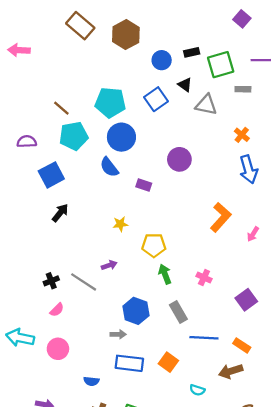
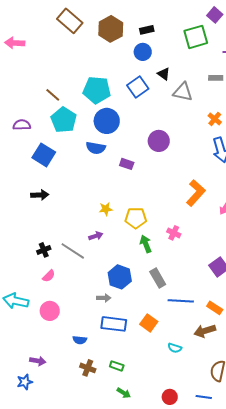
black rectangle: (192, 52) -> (147, 30), moved
green square: (221, 65) -> (196, 37), moved
cyan pentagon: (74, 136) -> (64, 120), turned -30
blue semicircle: (109, 167) -> (96, 148), turned -42
blue square: (51, 175) -> (44, 155), turned -30
black arrow: (60, 213) -> (40, 195), moved, turned 48
yellow star: (120, 224) -> (106, 209), moved
pink cross: (204, 277) -> (174, 233), moved

